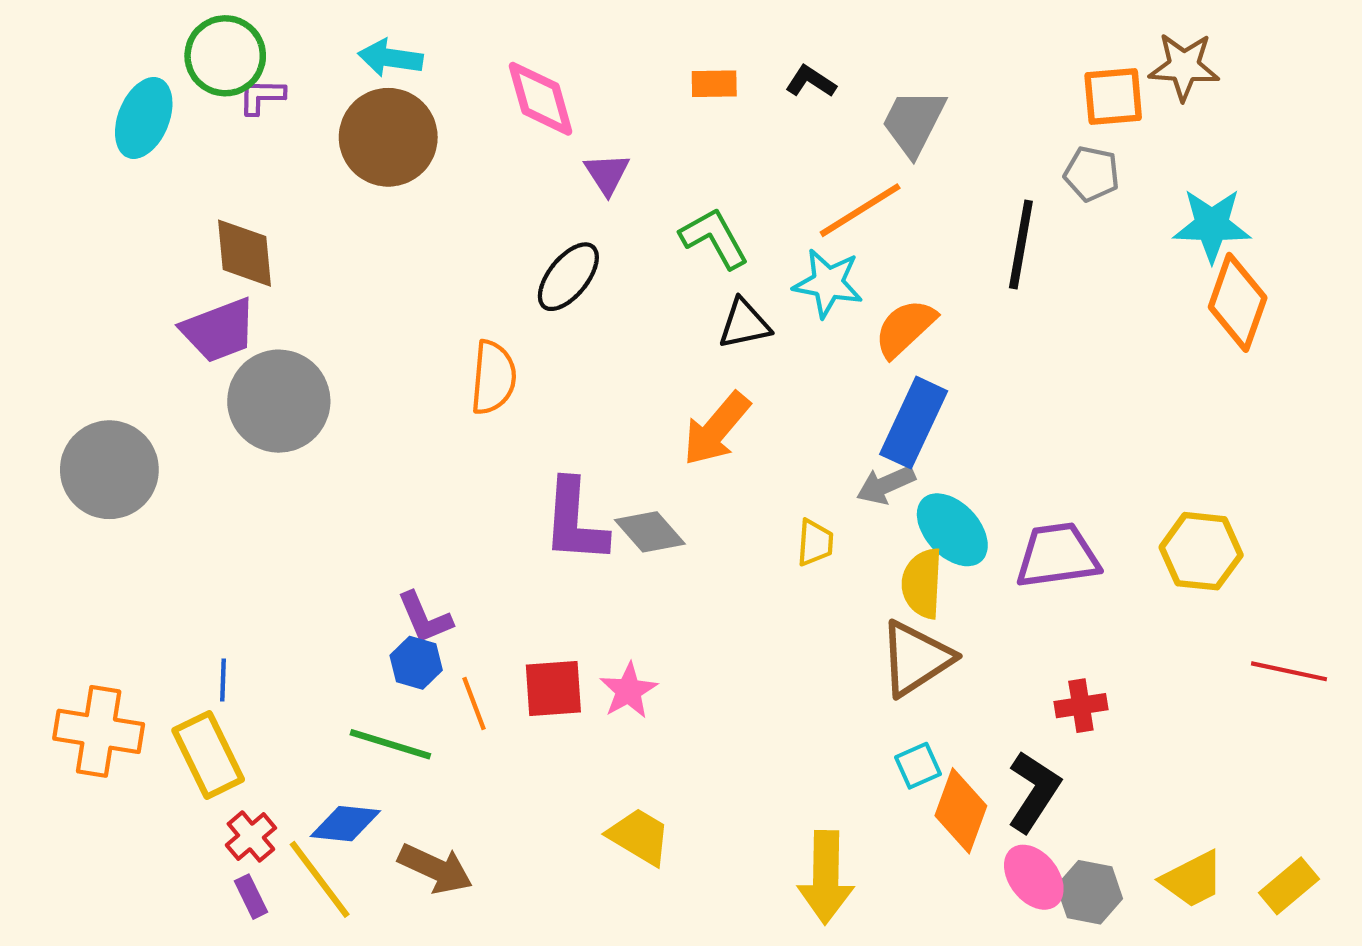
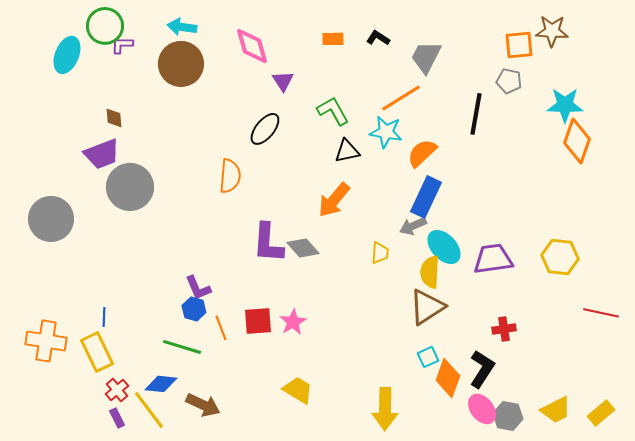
brown diamond: (245, 253) -> (114, 118), size x0.6

